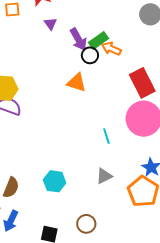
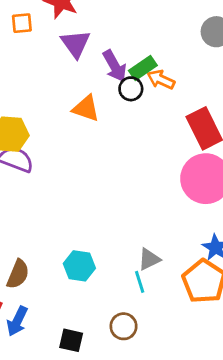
purple triangle: (50, 24) -> (76, 44), size x1.6
orange triangle: (77, 83) -> (86, 108), moved
cyan line: (106, 136) -> (140, 282), moved

